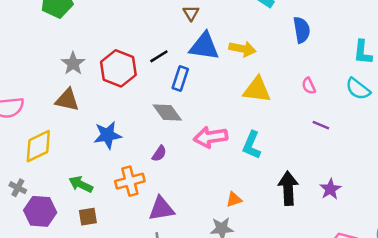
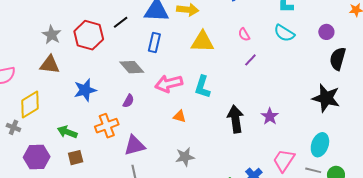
blue rectangle: (180, 79) -> (154, 43), moved
purple line: (321, 125) -> (250, 60), moved, turned -64
gray cross: (18, 188) -> (13, 127), moved
orange triangle: (234, 199) -> (180, 116), moved, turned 40

